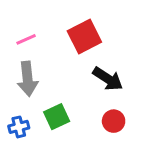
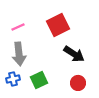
blue cross: (19, 127) -> (13, 79), moved

